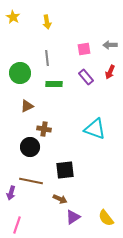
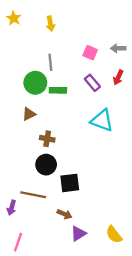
pink square: (84, 49) -> (90, 53), turned 32
green circle: (20, 73) -> (35, 83), moved
cyan triangle: (95, 129) -> (102, 120), moved
black circle: (30, 147) -> (46, 165), moved

